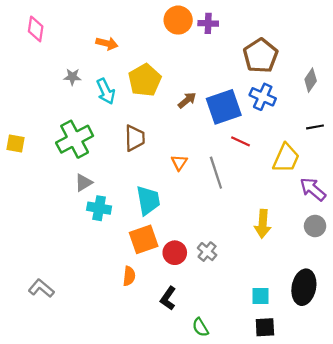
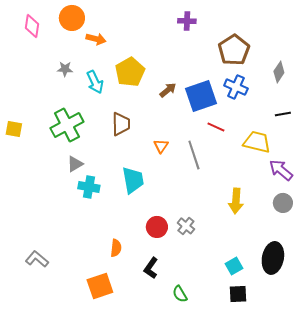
orange circle: (178, 20) -> (72, 18), moved
yellow trapezoid: (286, 158) -> (257, 142), turned -100
orange square: (144, 239) -> (100, 286), moved
cyan square: (260, 296) -> (234, 266), turned -30

